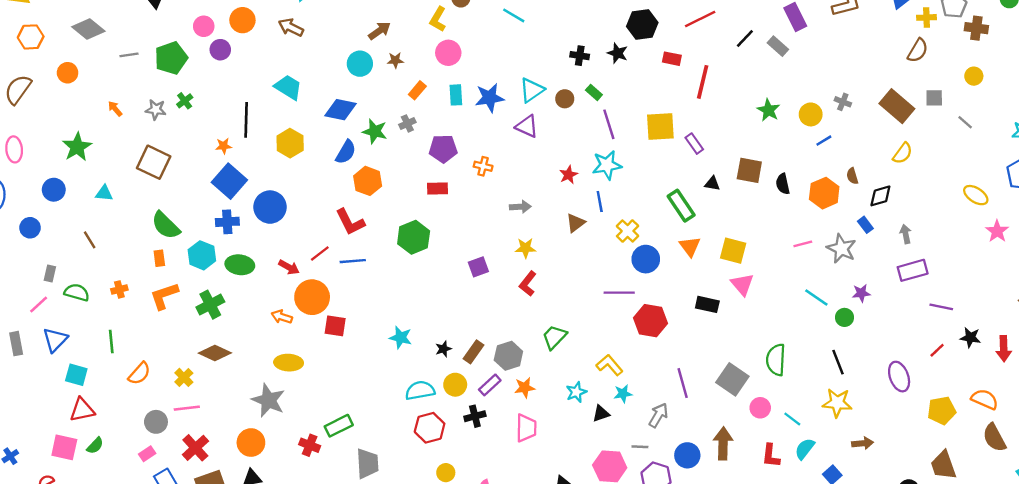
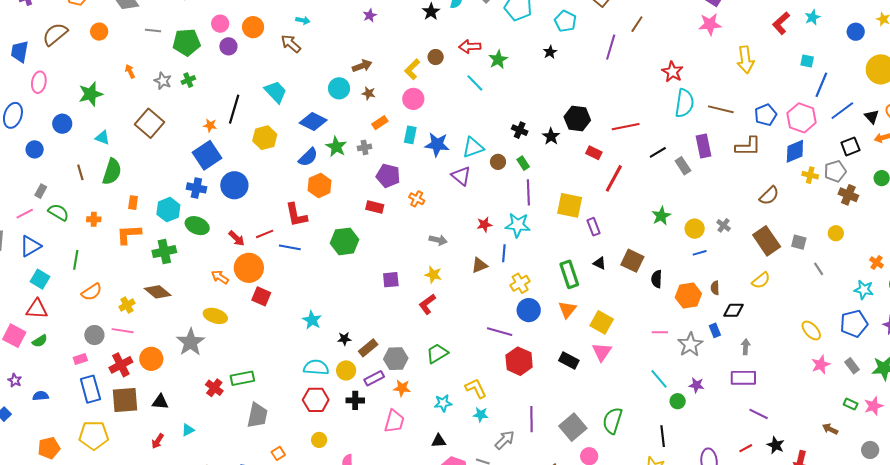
brown semicircle: (918, 50) -> (769, 196), moved
green semicircle: (166, 225) -> (112, 172), moved, turned -132
black triangle: (601, 414) -> (439, 441), moved
orange circle: (251, 443) -> (151, 359), moved

